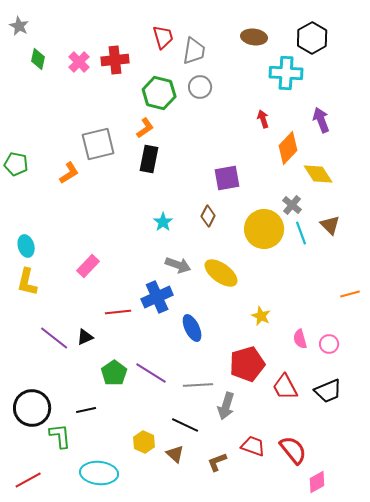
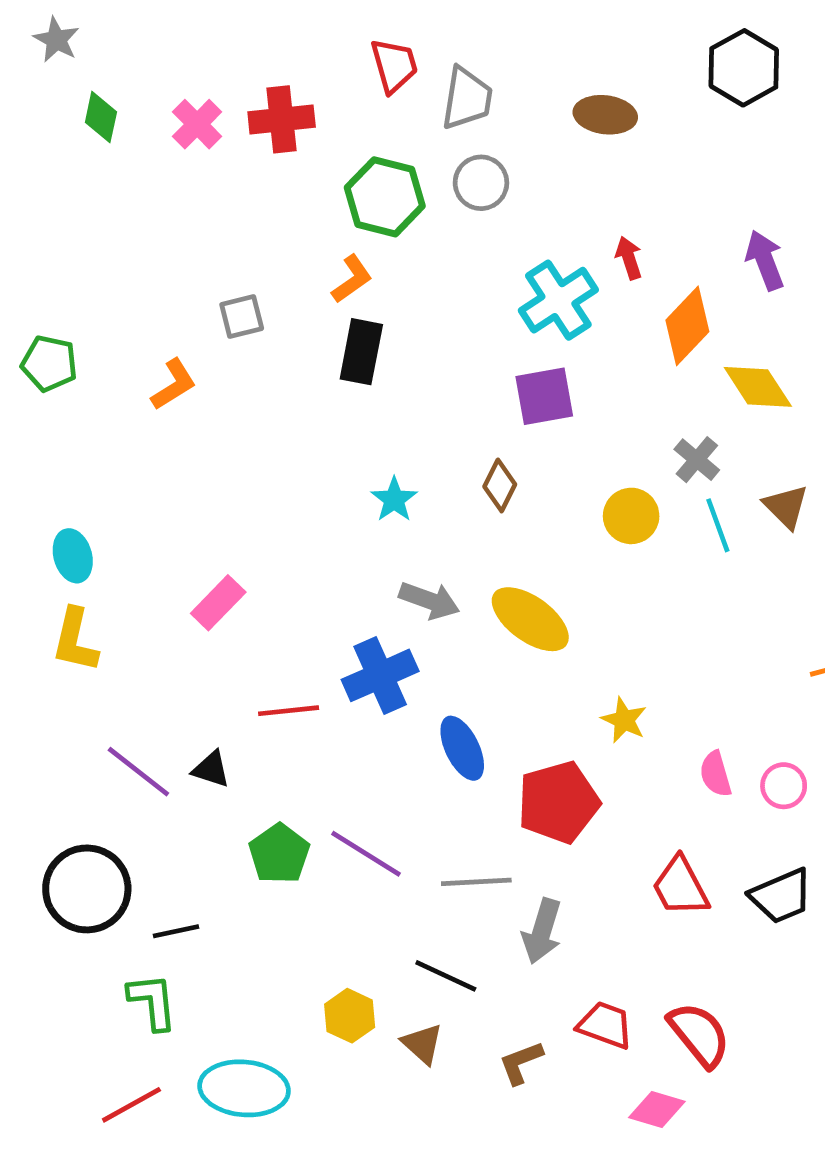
brown ellipse: (254, 37) -> (605, 115), moved
cyan cross: (286, 73) -> (558, 300), moved, turned -36
gray square: (98, 144) -> (242, 317), size x0.6
yellow circle: (264, 229) -> (631, 516), size x0.6
black triangle: (85, 337) -> (211, 769), turned 42
red pentagon: (247, 364) -> (558, 802), moved
black circle: (32, 408) -> (87, 889), moved
black line: (86, 410) -> (176, 931), moved
red line: (28, 480) -> (131, 1105), moved
pink diamond: (317, 482) -> (657, 1109), moved, turned 45

